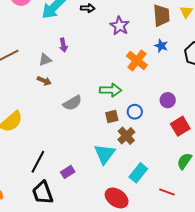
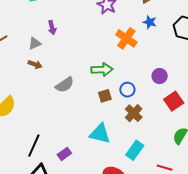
brown cross: (126, 136) -> (134, 113), moved
cyan triangle: (105, 154) -> (100, 134), turned -50

